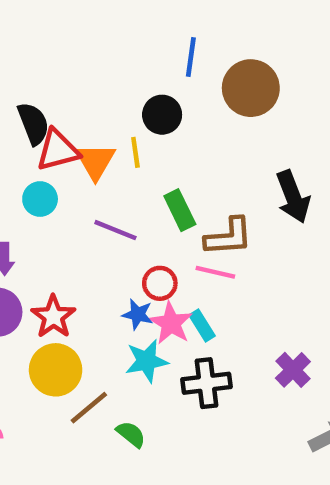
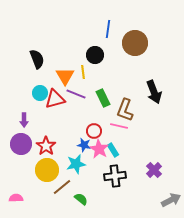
red triangle: (58, 150) -> (55, 99), moved
purple line: (115, 230) -> (76, 94), moved
brown L-shape: (229, 237) -> (125, 110), turned 115
cyan star: (147, 361) -> (76, 164), moved

